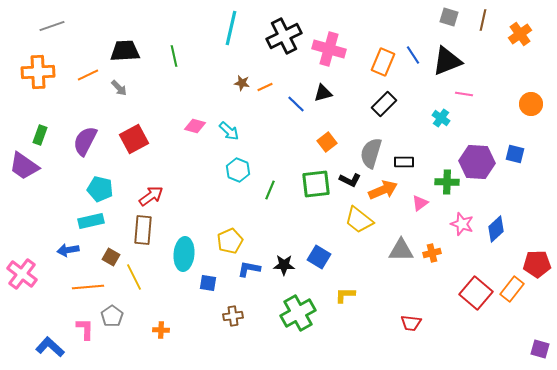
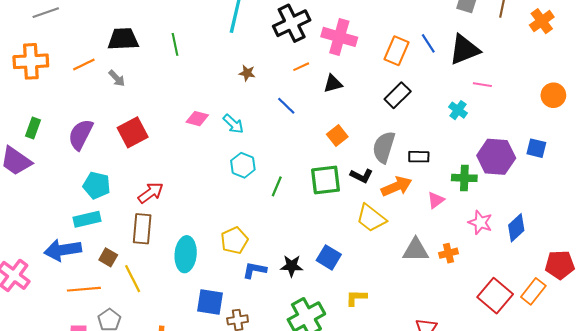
orange line: (265, 87) -> (301, 67), moved
blue line: (296, 104) -> (286, 106), moved
blue arrow: (68, 250) -> (63, 250), size x1.6
blue square: (208, 283) -> (210, 302), moved, size x1.5

